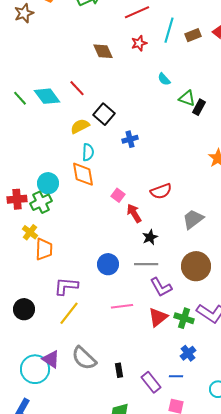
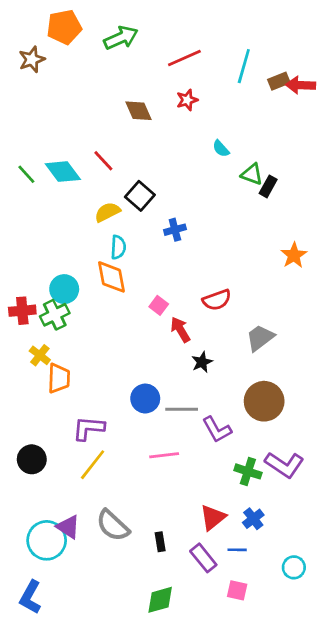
cyan line: (169, 30) -> (244, 66), moved
brown rectangle: (193, 35) -> (279, 81), moved
gray line: (146, 264) -> (182, 409), moved
red triangle: (158, 317) -> (213, 517), moved

